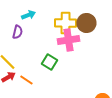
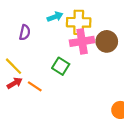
cyan arrow: (28, 15) -> (55, 17), moved
brown circle: (86, 23) -> (107, 41), moved

